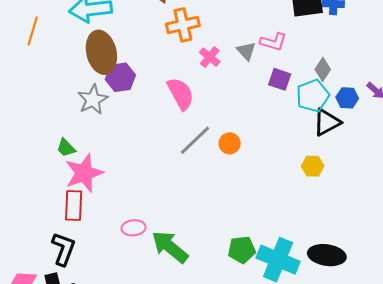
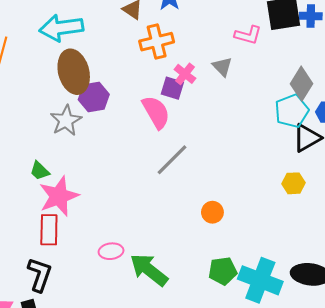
pink L-shape: (273, 42) -> (248, 35), moved
gray diamond: (323, 69) -> (301, 84), size x1.4
purple square: (280, 79) -> (172, 88), moved
orange circle: (230, 143) -> (212, 212), moved

